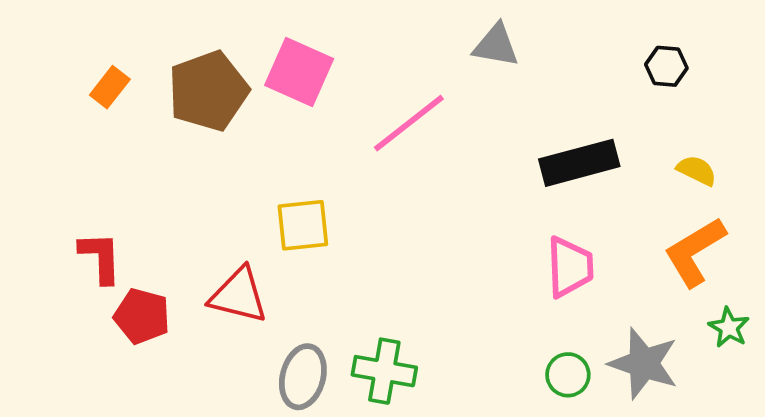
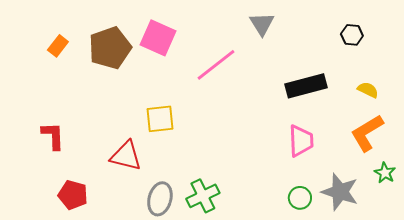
gray triangle: (496, 45) -> (262, 24), turned 48
red pentagon: (142, 316) -> (73, 195), moved
green cross: (384, 371) -> (203, 196), turned -36

